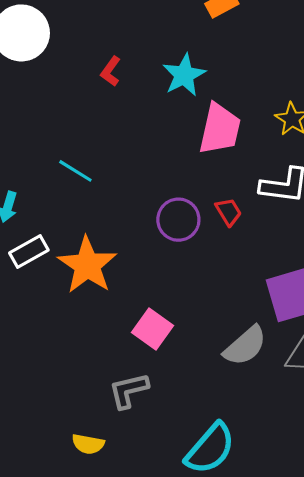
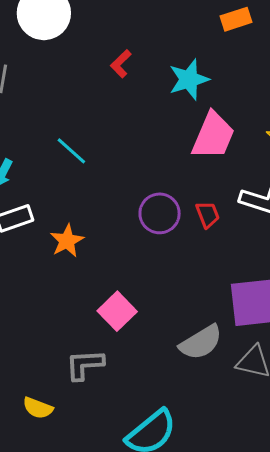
orange star: (87, 265) -> (67, 241), size x0.6

